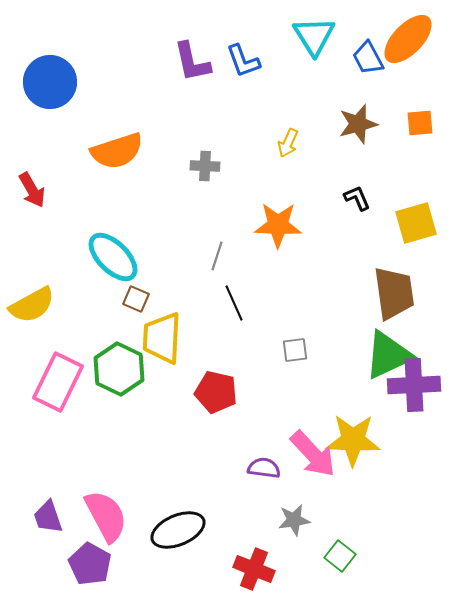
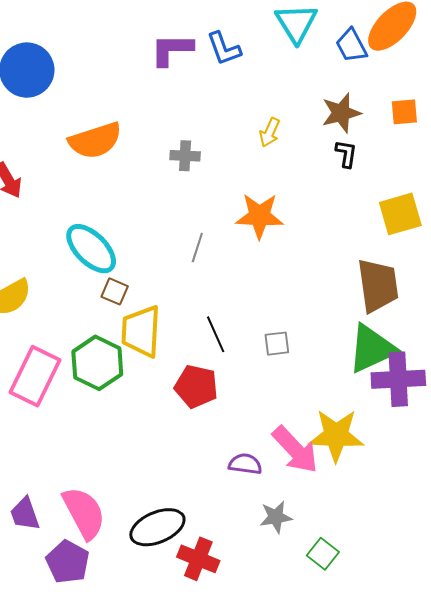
purple L-shape: (192, 62) -> (172, 50), turned 102
black L-shape: (357, 198) -> (346, 154), moved, turned 32
black line: (234, 303) -> (216, 334), moved
red cross: (254, 569) -> (198, 559), moved

